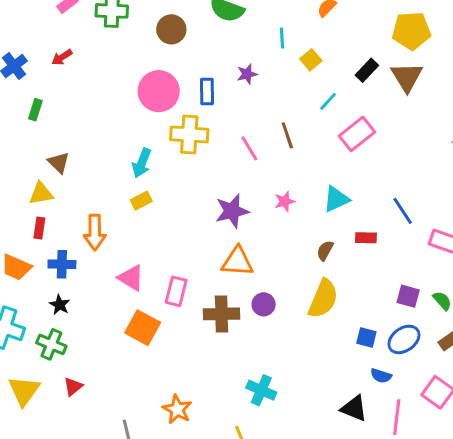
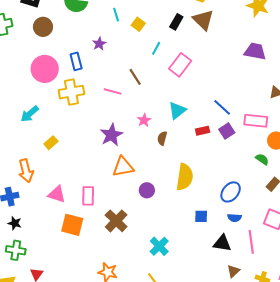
pink line: (249, 148) -> (113, 91), turned -30
cyan arrow: (142, 163) -> (30, 114), moved, turned 42
brown semicircle: (325, 251) -> (162, 138), moved
purple square: (408, 296) -> (227, 131), moved, turned -35
brown cross: (221, 314) -> (116, 221), moved, turned -30
blue square: (366, 338) -> (201, 216), moved
blue ellipse: (404, 339) -> (231, 192), moved
cyan cross: (261, 390) -> (159, 246), turned 36

